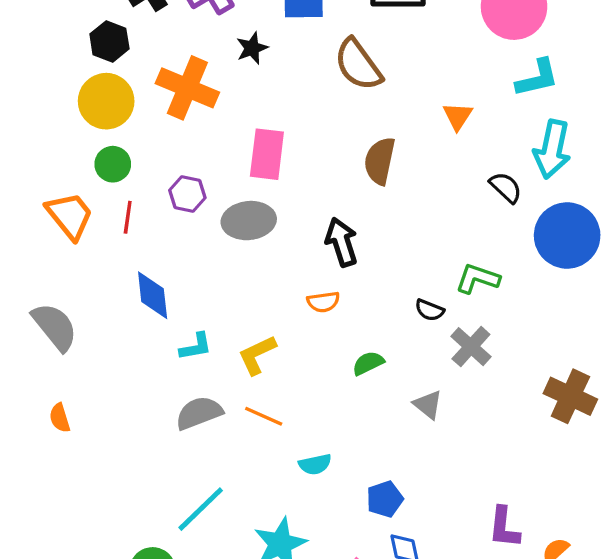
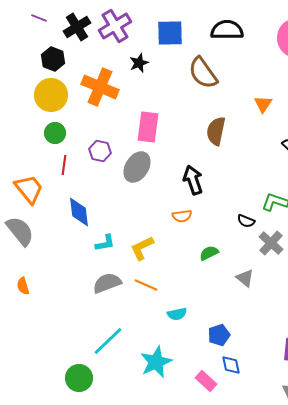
orange trapezoid: (70, 216) -> (29, 189), moved
gray ellipse: (249, 221) -> (137, 167), turned -52

